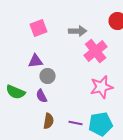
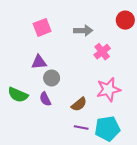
pink cross: (96, 51) -> (102, 52), size x0.7
brown semicircle: (49, 121) -> (79, 104), moved, turned 42

